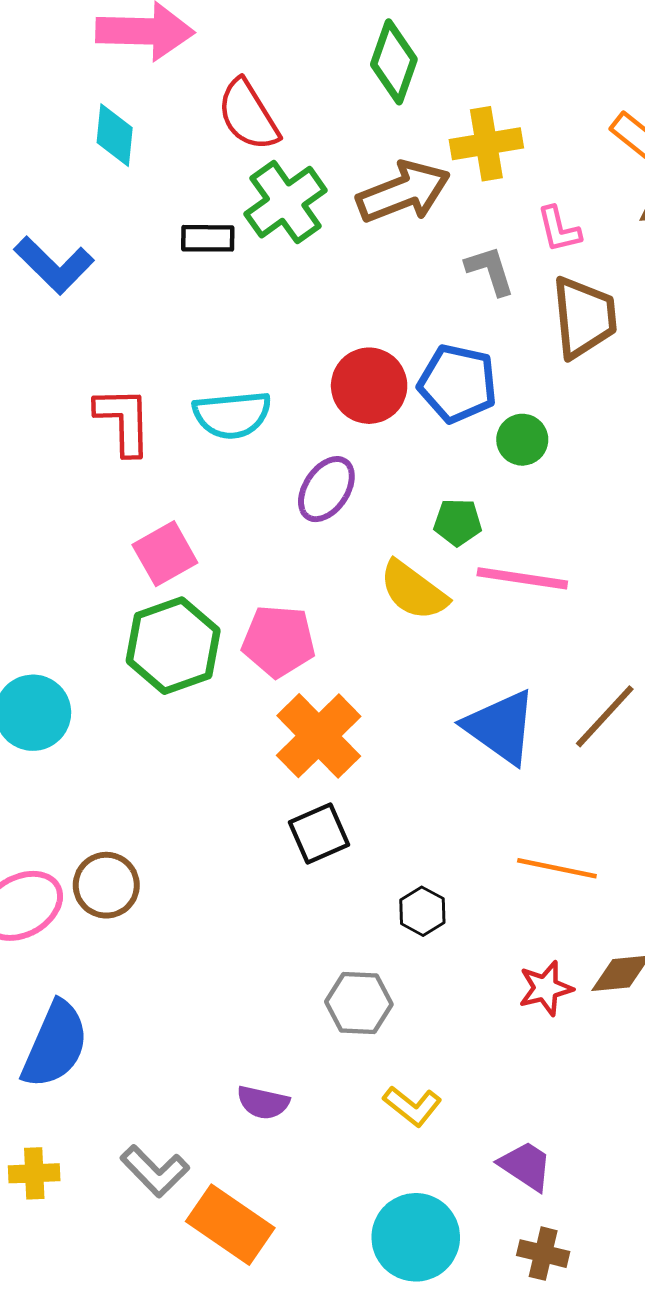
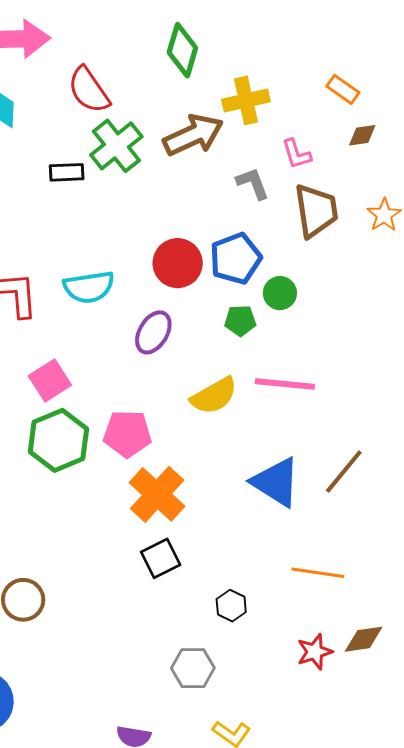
blue pentagon: (458, 383) -> (236, 259), turned -30
green pentagon: (458, 522) -> (240, 321), moved
yellow semicircle: (413, 590) -> (214, 396), turned -63

